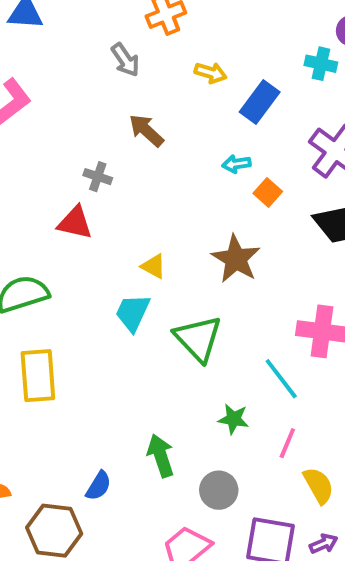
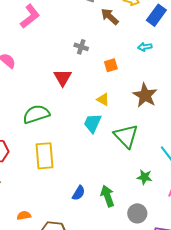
brown arrow: (146, 130) -> (110, 17), moved
gray cross: (98, 177) -> (81, 47), moved
orange square: (268, 192) -> (111, 65), moved, turned 32
red triangle: (75, 223) -> (63, 78), turned 48
blue semicircle: (99, 486) -> (79, 193), moved

